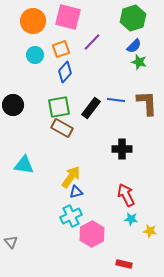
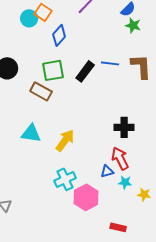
orange square: (61, 49) -> (43, 12), moved, turned -36
brown rectangle: (62, 128) -> (41, 91), moved
black cross: (122, 149) -> (124, 127), moved
cyan triangle: (24, 165) -> (31, 133), moved
blue triangle: (76, 192) -> (107, 171), moved

